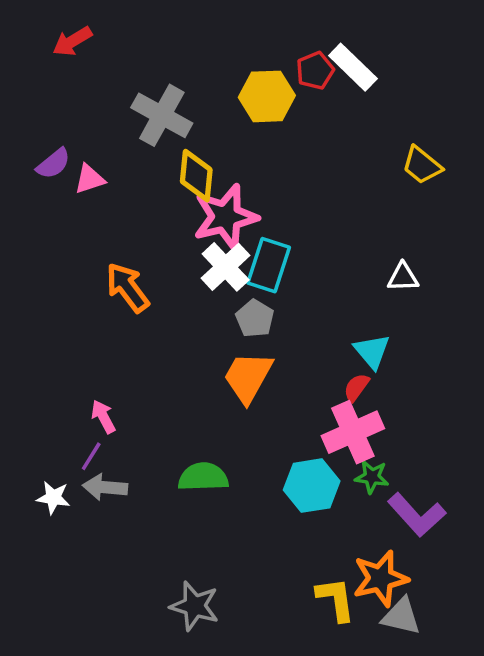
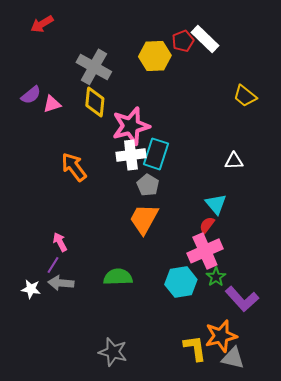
yellow diamond: (196, 176) -> (95, 102), moved
white cross: (226, 267) -> (131, 155), turned 36
green star: (372, 477) -> (216, 277), turned 30

